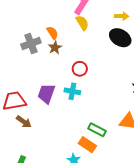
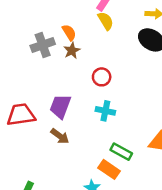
cyan cross: (72, 91) -> (105, 111), moved
brown arrow: (24, 122) -> (60, 136), moved

